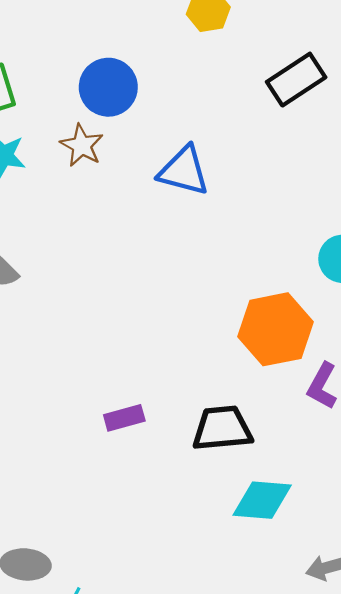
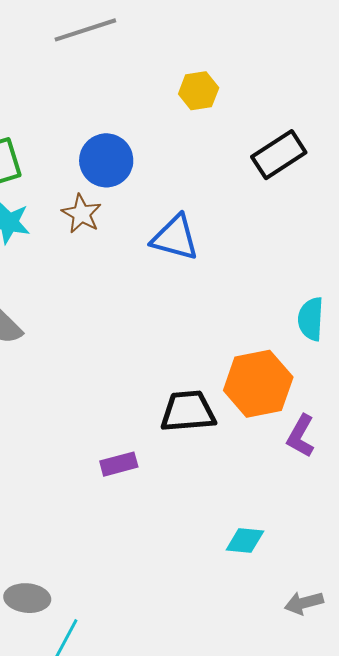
black trapezoid: (222, 428) -> (188, 411), moved
cyan diamond: (262, 500) -> (245, 540), size x0.7

